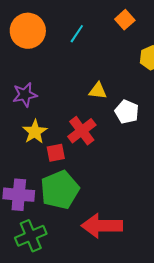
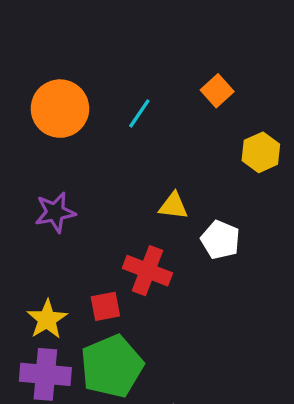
red cross: (82, 131) -> (147, 271), turned -32
yellow star: (35, 132) -> (47, 319), moved

